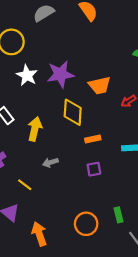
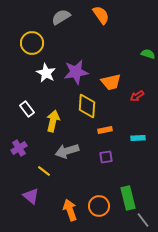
gray arrow: (50, 162) -> (67, 151), size x1.6
green rectangle: (118, 215) -> (128, 198), size x1.6
orange arrow: (39, 234) -> (70, 210), moved

